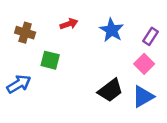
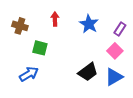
red arrow: (69, 24) -> (55, 19), turned -72
blue arrow: (19, 84) -> (29, 74), moved

